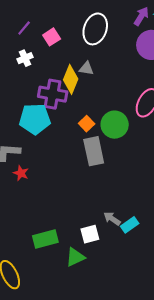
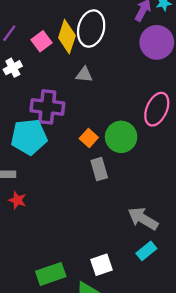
yellow diamond: (71, 79) -> (67, 37), moved
gray rectangle: (94, 151) -> (99, 169), size x0.7
gray arrow: (112, 219) -> (143, 219), moved, size x1.5

